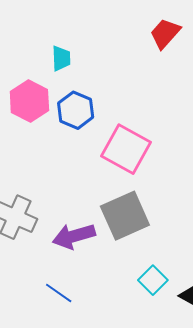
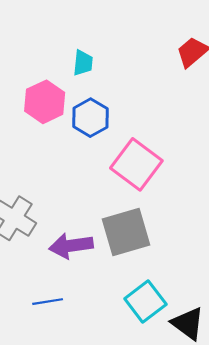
cyan square: (153, 280) -> (145, 302), size x1.4
blue line: (59, 293) -> (48, 302), turned -52

